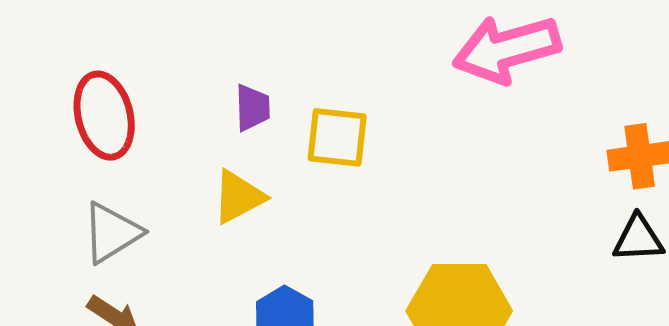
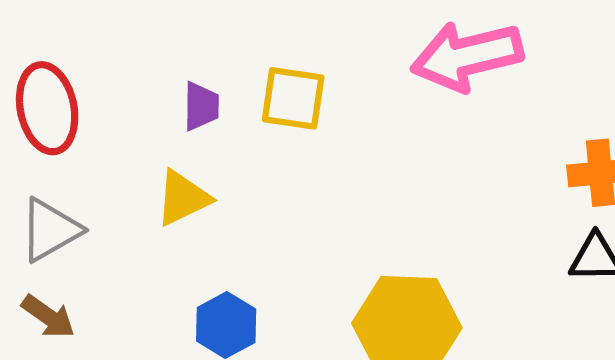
yellow square: (337, 137) -> (293, 98), moved

